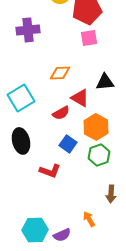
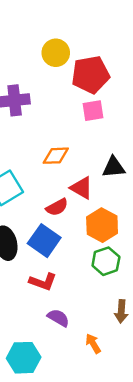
blue square: (68, 144) -> (44, 241), moved, size x1.4
purple semicircle: (62, 235) -> (58, 318), moved, turned -126

